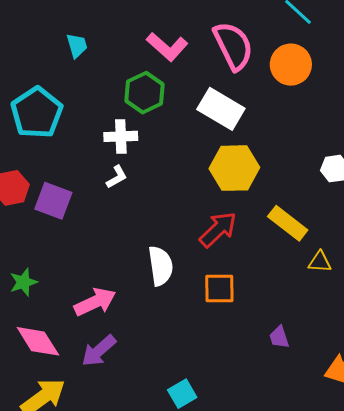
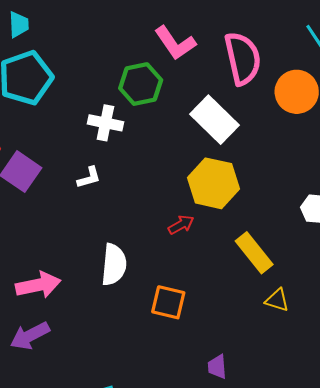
cyan trapezoid: (77, 46) -> (19, 25), moved
white L-shape: (117, 177) -> (89, 178), moved
red arrow: (218, 229) -> (181, 225), moved, size x0.6

